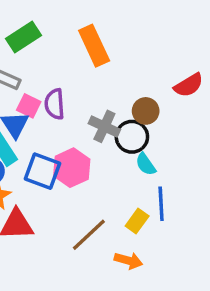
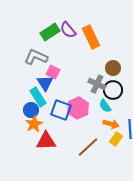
purple semicircle: (55, 104) -> (68, 30), moved, turned -36
brown circle: (146, 111) -> (113, 68), moved
cyan semicircle: (146, 164) -> (105, 106), moved
orange arrow: (128, 261) -> (111, 124), moved

